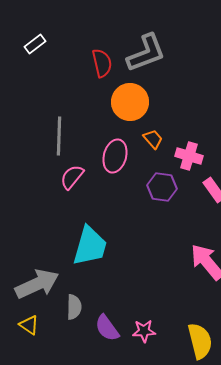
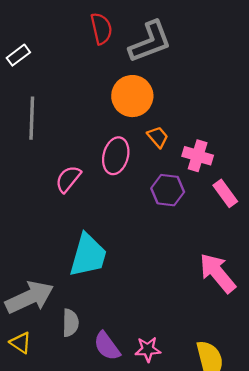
white rectangle: (35, 44) -> (18, 55), moved
red semicircle: (102, 63) -> (101, 29), moved
gray line: (59, 136) -> (32, 118), moved

